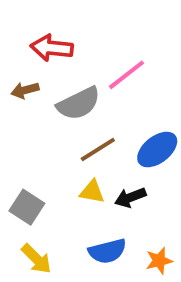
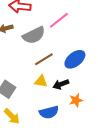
orange star: (159, 261) -> (76, 100), moved

